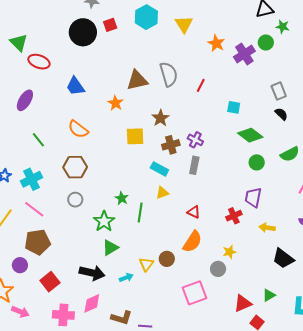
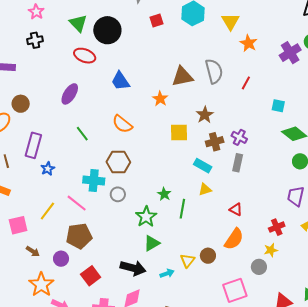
black circle: (83, 32) -> (107, 30), moved
green triangle: (19, 43) -> (78, 23), moved
orange star: (216, 43) -> (248, 43), moved
cyan cross: (31, 179) -> (94, 180), moved, turned 30
red cross: (234, 216) -> (277, 227), moved

